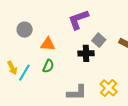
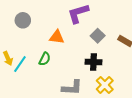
orange triangle: (48, 44) -> (57, 37), moved
black cross: (86, 53) -> (93, 62), moved

